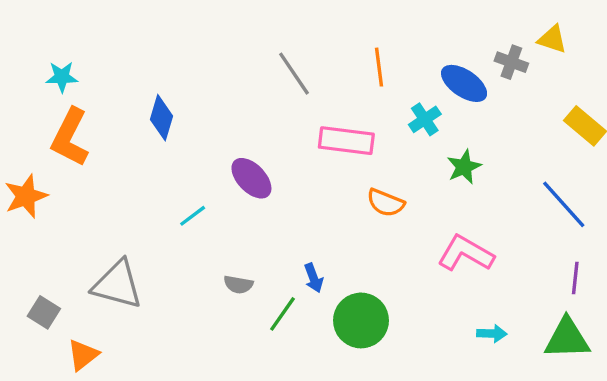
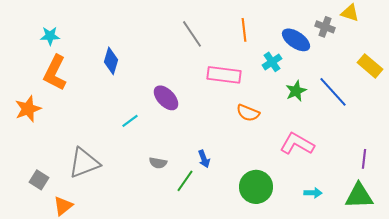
blue line: (564, 204) -> (333, 92), moved
gray triangle: (117, 285) -> (84, 163), turned -36
green circle: (361, 320) -> (256, 187), moved

